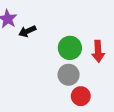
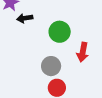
green circle: (70, 48) -> (60, 32), moved

